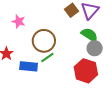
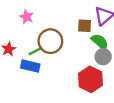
brown square: (72, 10) -> (85, 26), moved, turned 32
green line: (47, 57) -> (35, 51), moved

